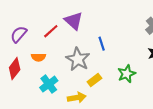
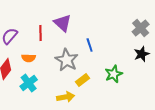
red line: (51, 31) -> (41, 33), turned -49
cyan cross: (49, 84) -> (29, 83), moved

